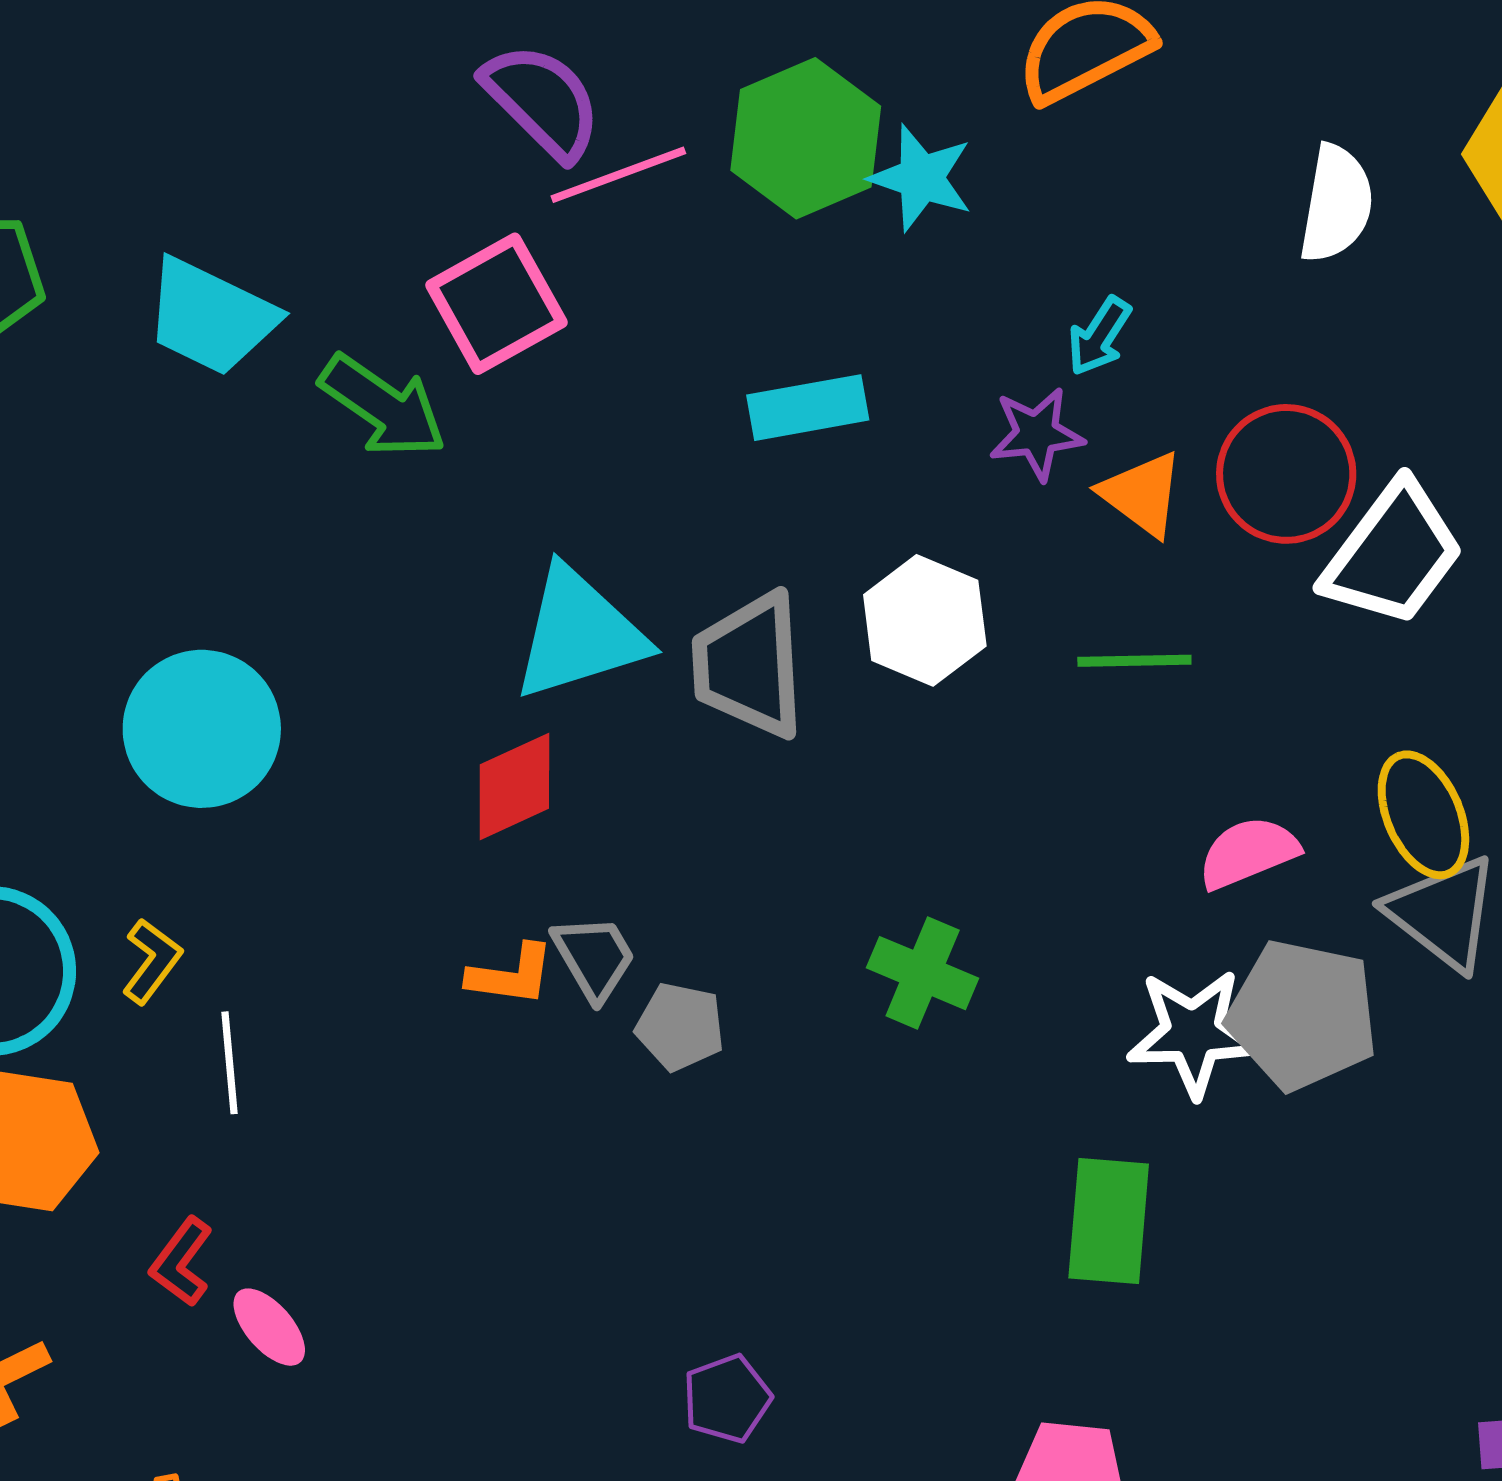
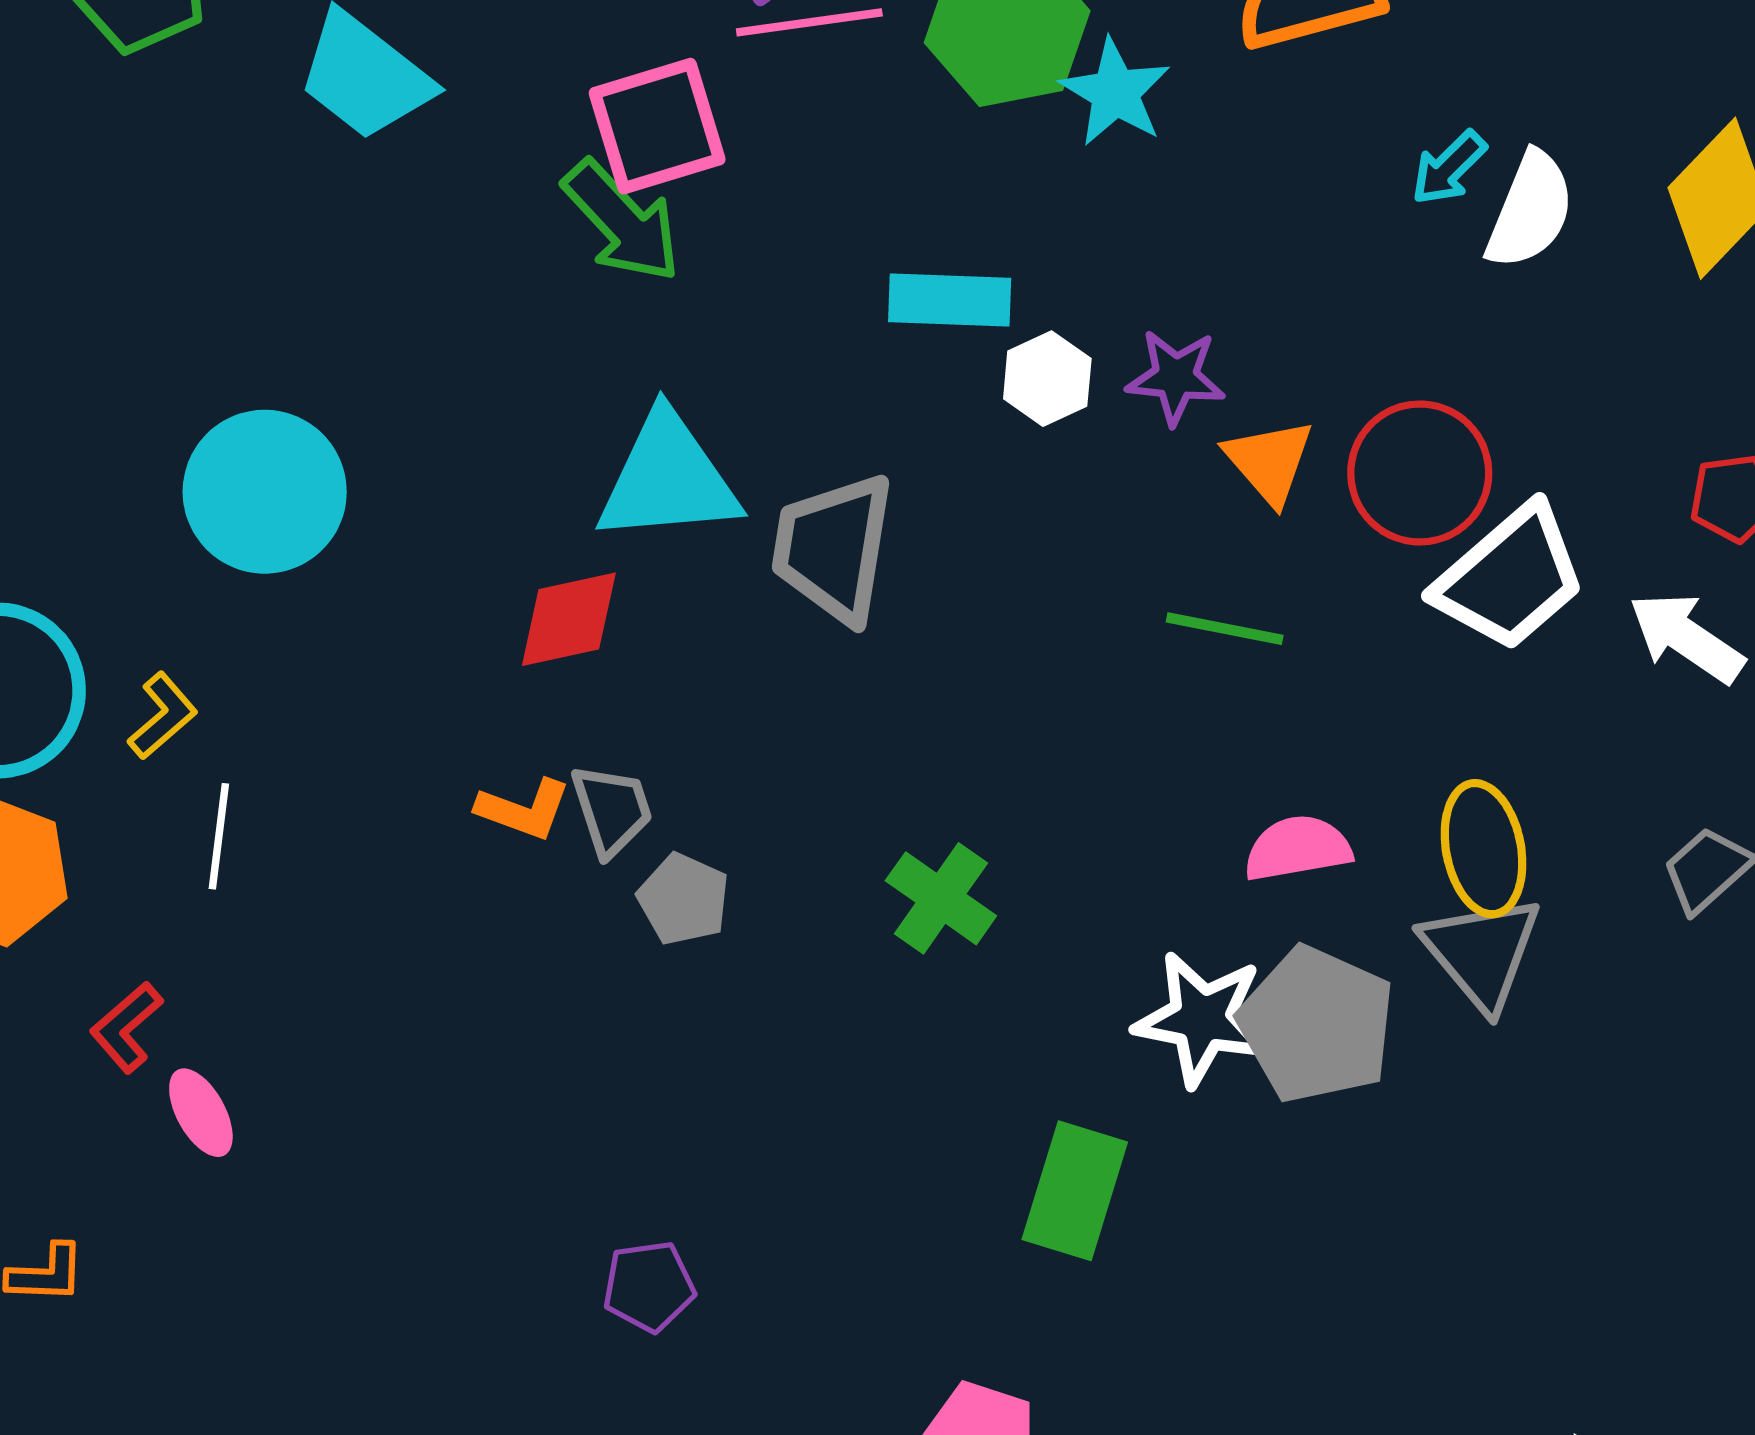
cyan arrow: (1099, 336) -> (1449, 168), moved
green arrow: (383, 406) -> (622, 221), moved
white hexagon: (925, 620) -> (1047, 379), moved, size x0.7

